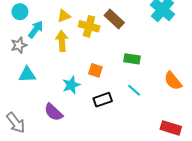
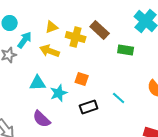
yellow arrow: (62, 41) -> (50, 51), turned -66
green rectangle: (132, 59) -> (126, 50), moved
cyan triangle: (27, 75) -> (38, 83), moved

